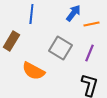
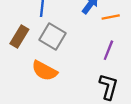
gray square: (60, 48) -> (53, 36), moved

